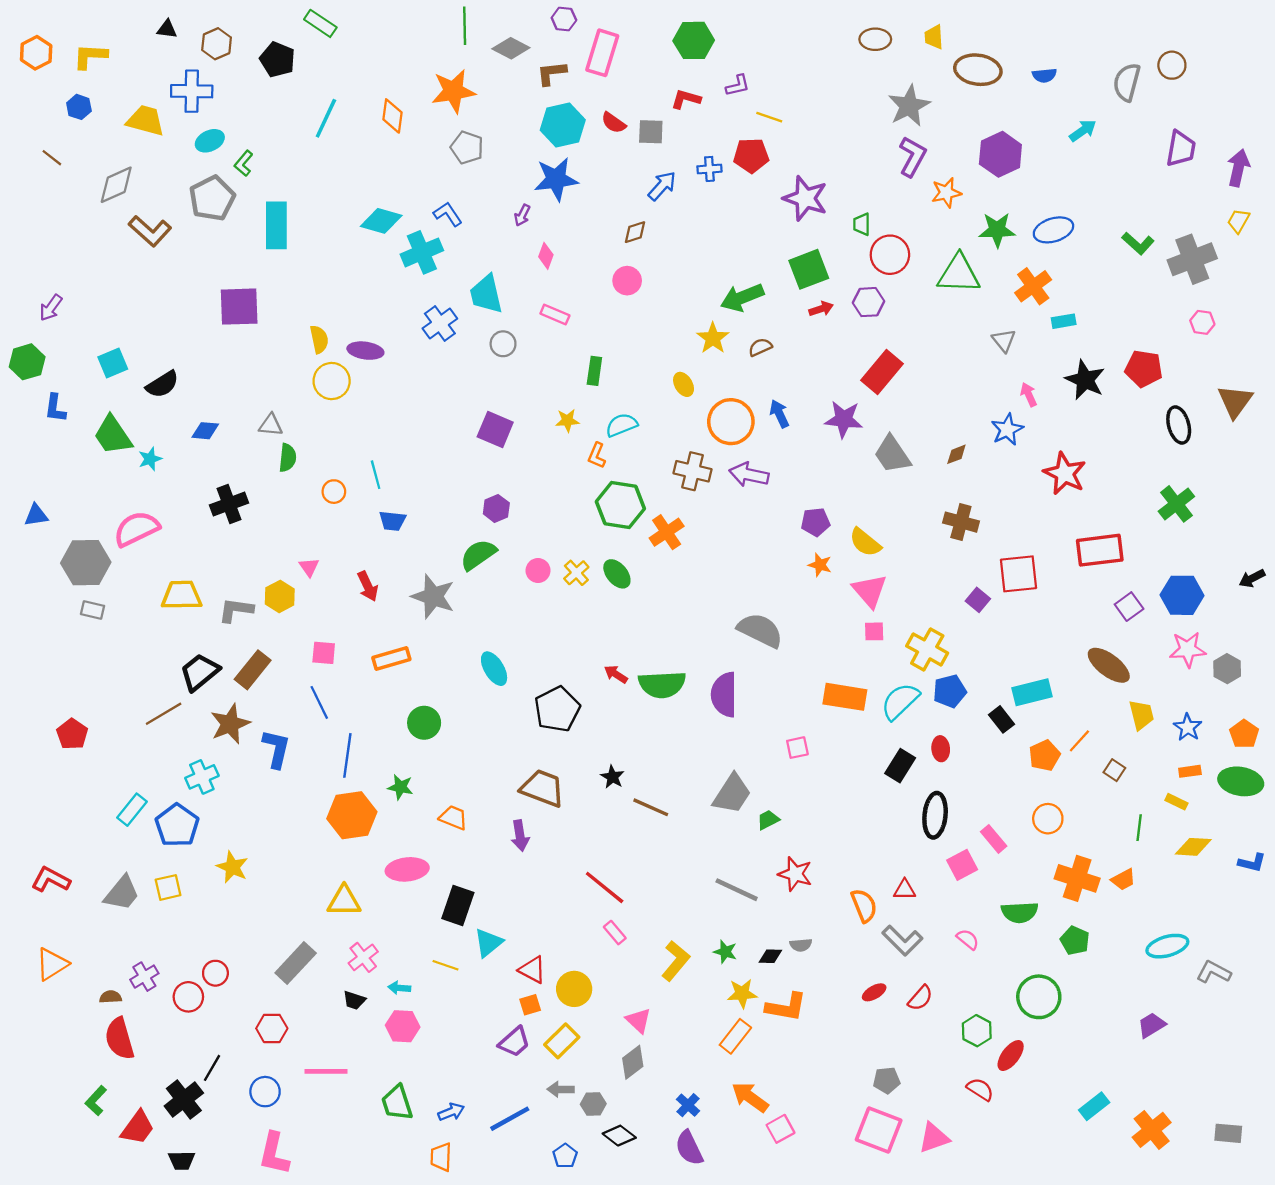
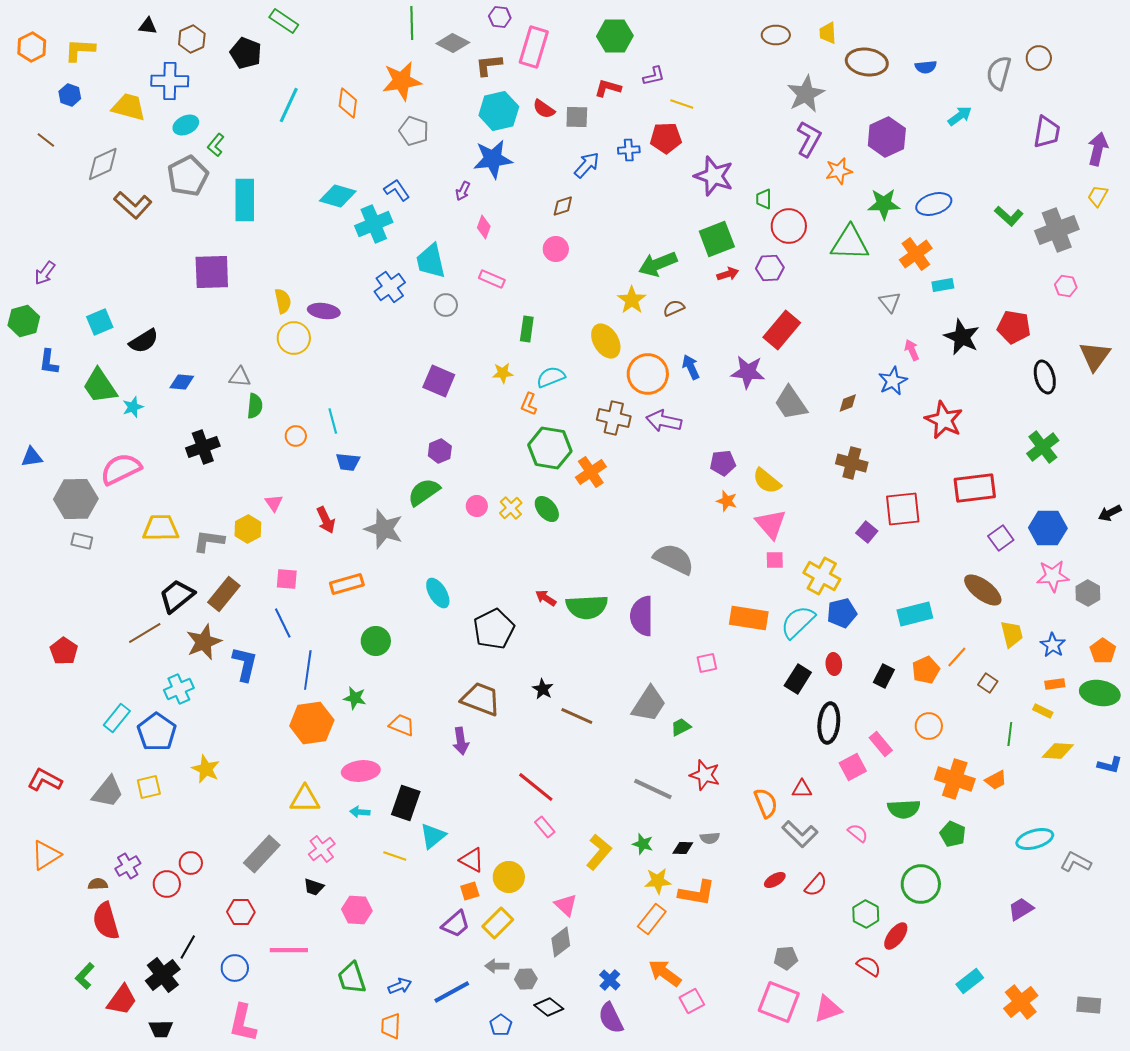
yellow ellipse: (684, 384) -> (606, 341), size x1.6
black rectangle: (1002, 719) -> (884, 676), moved, turned 65
cyan arrow: (399, 988) -> (360, 812), moved

